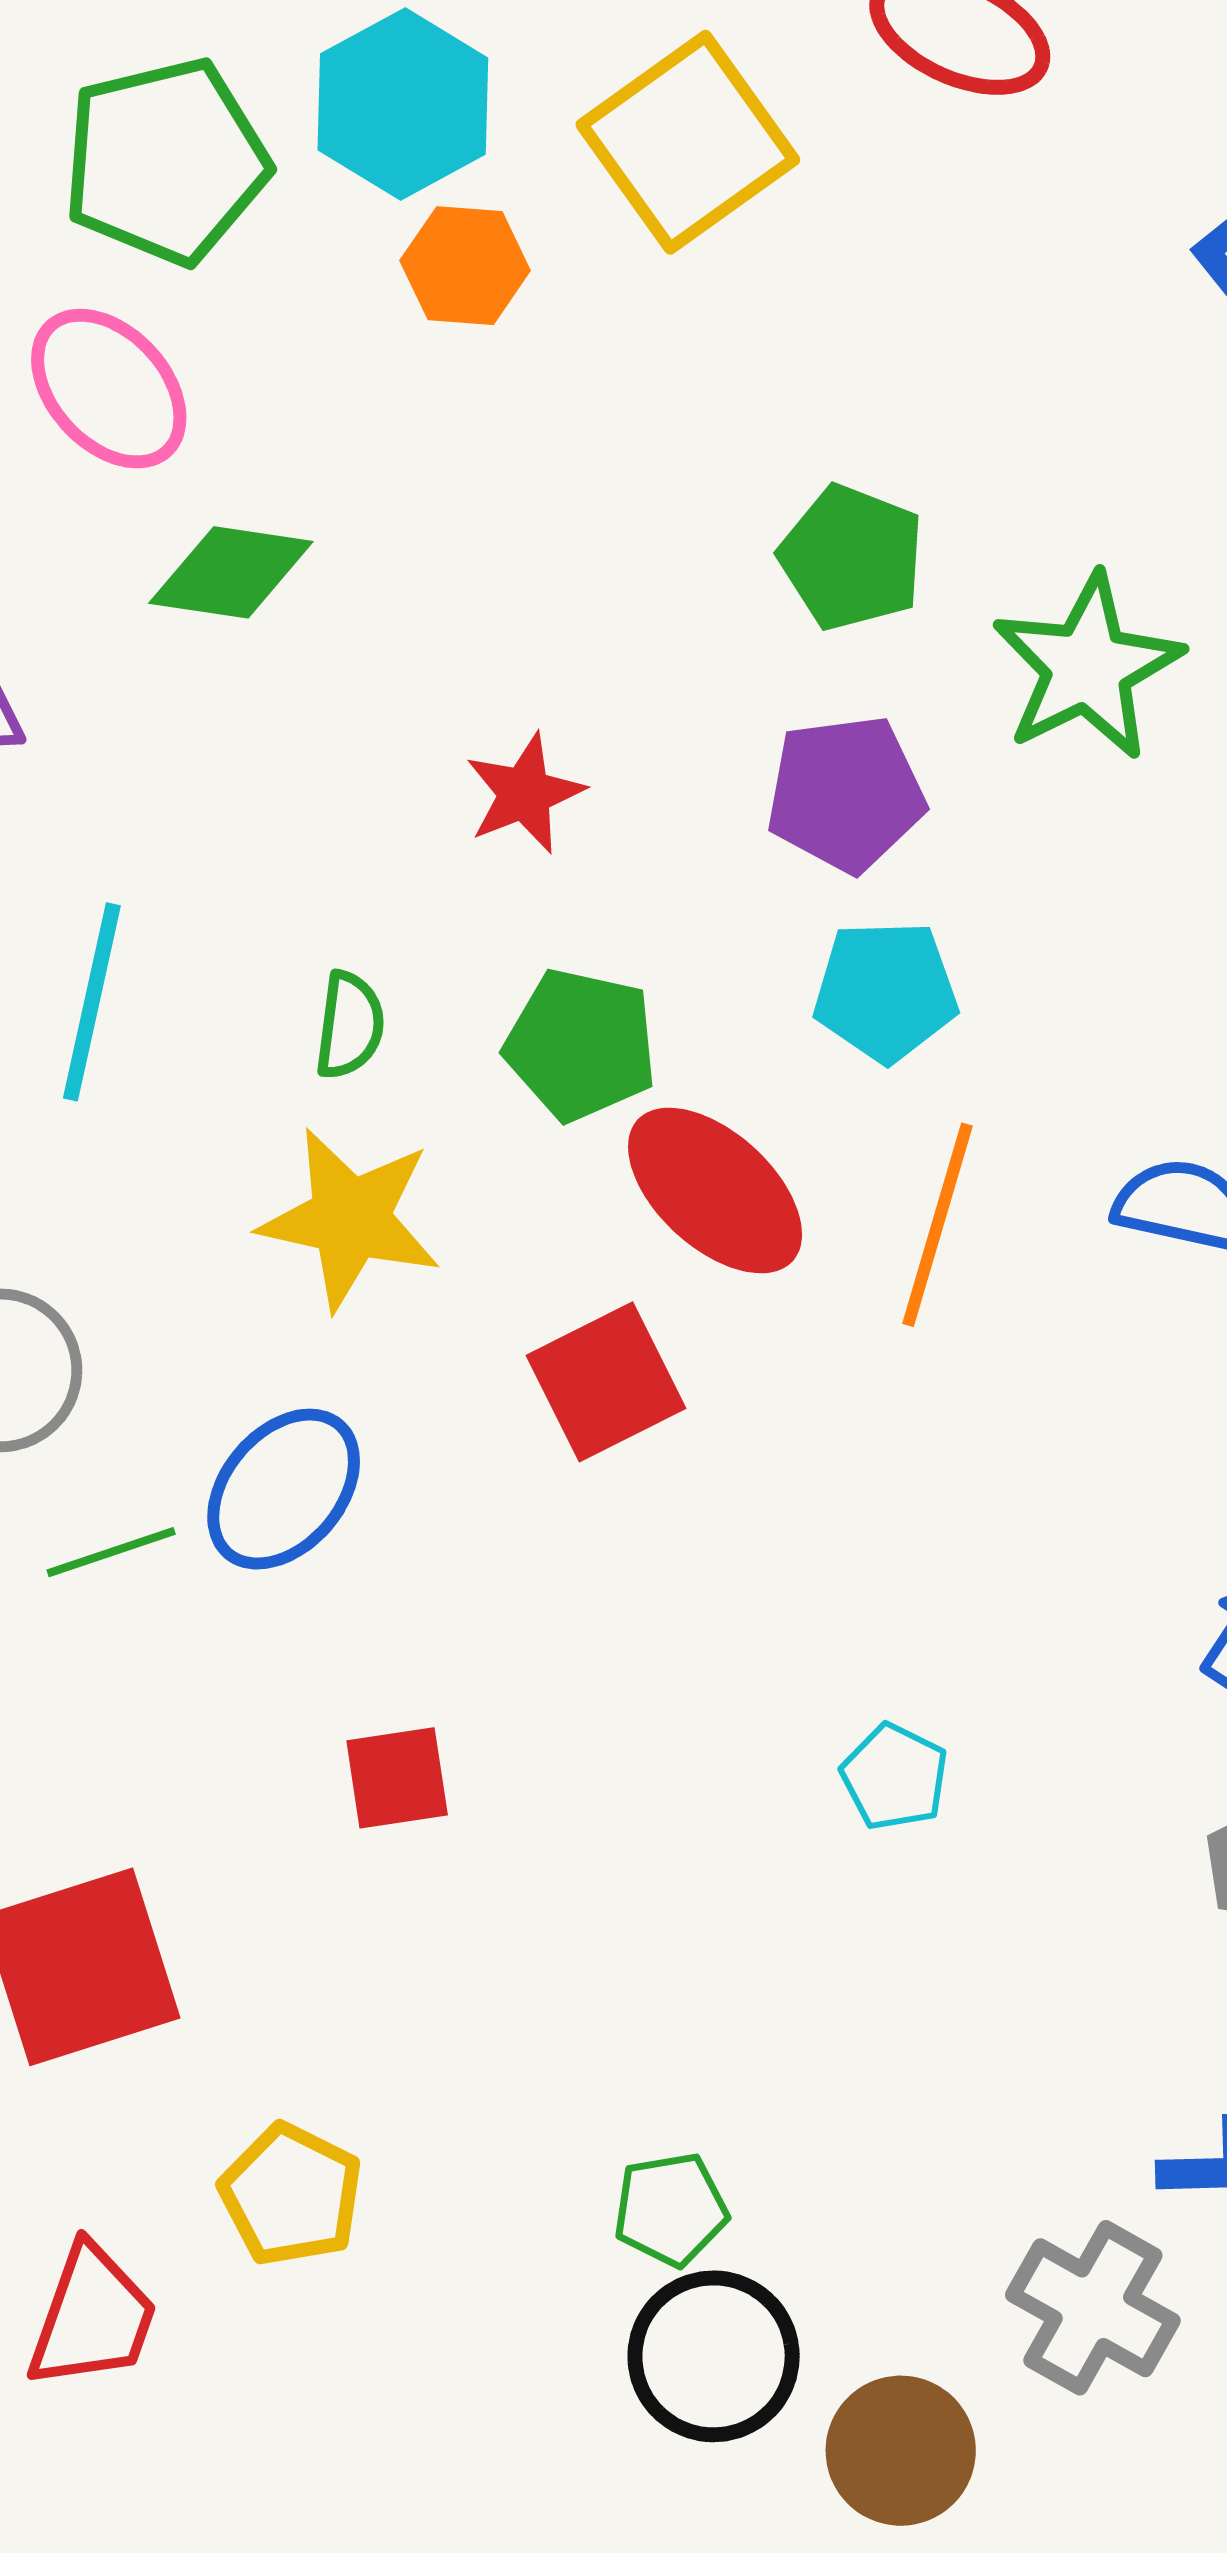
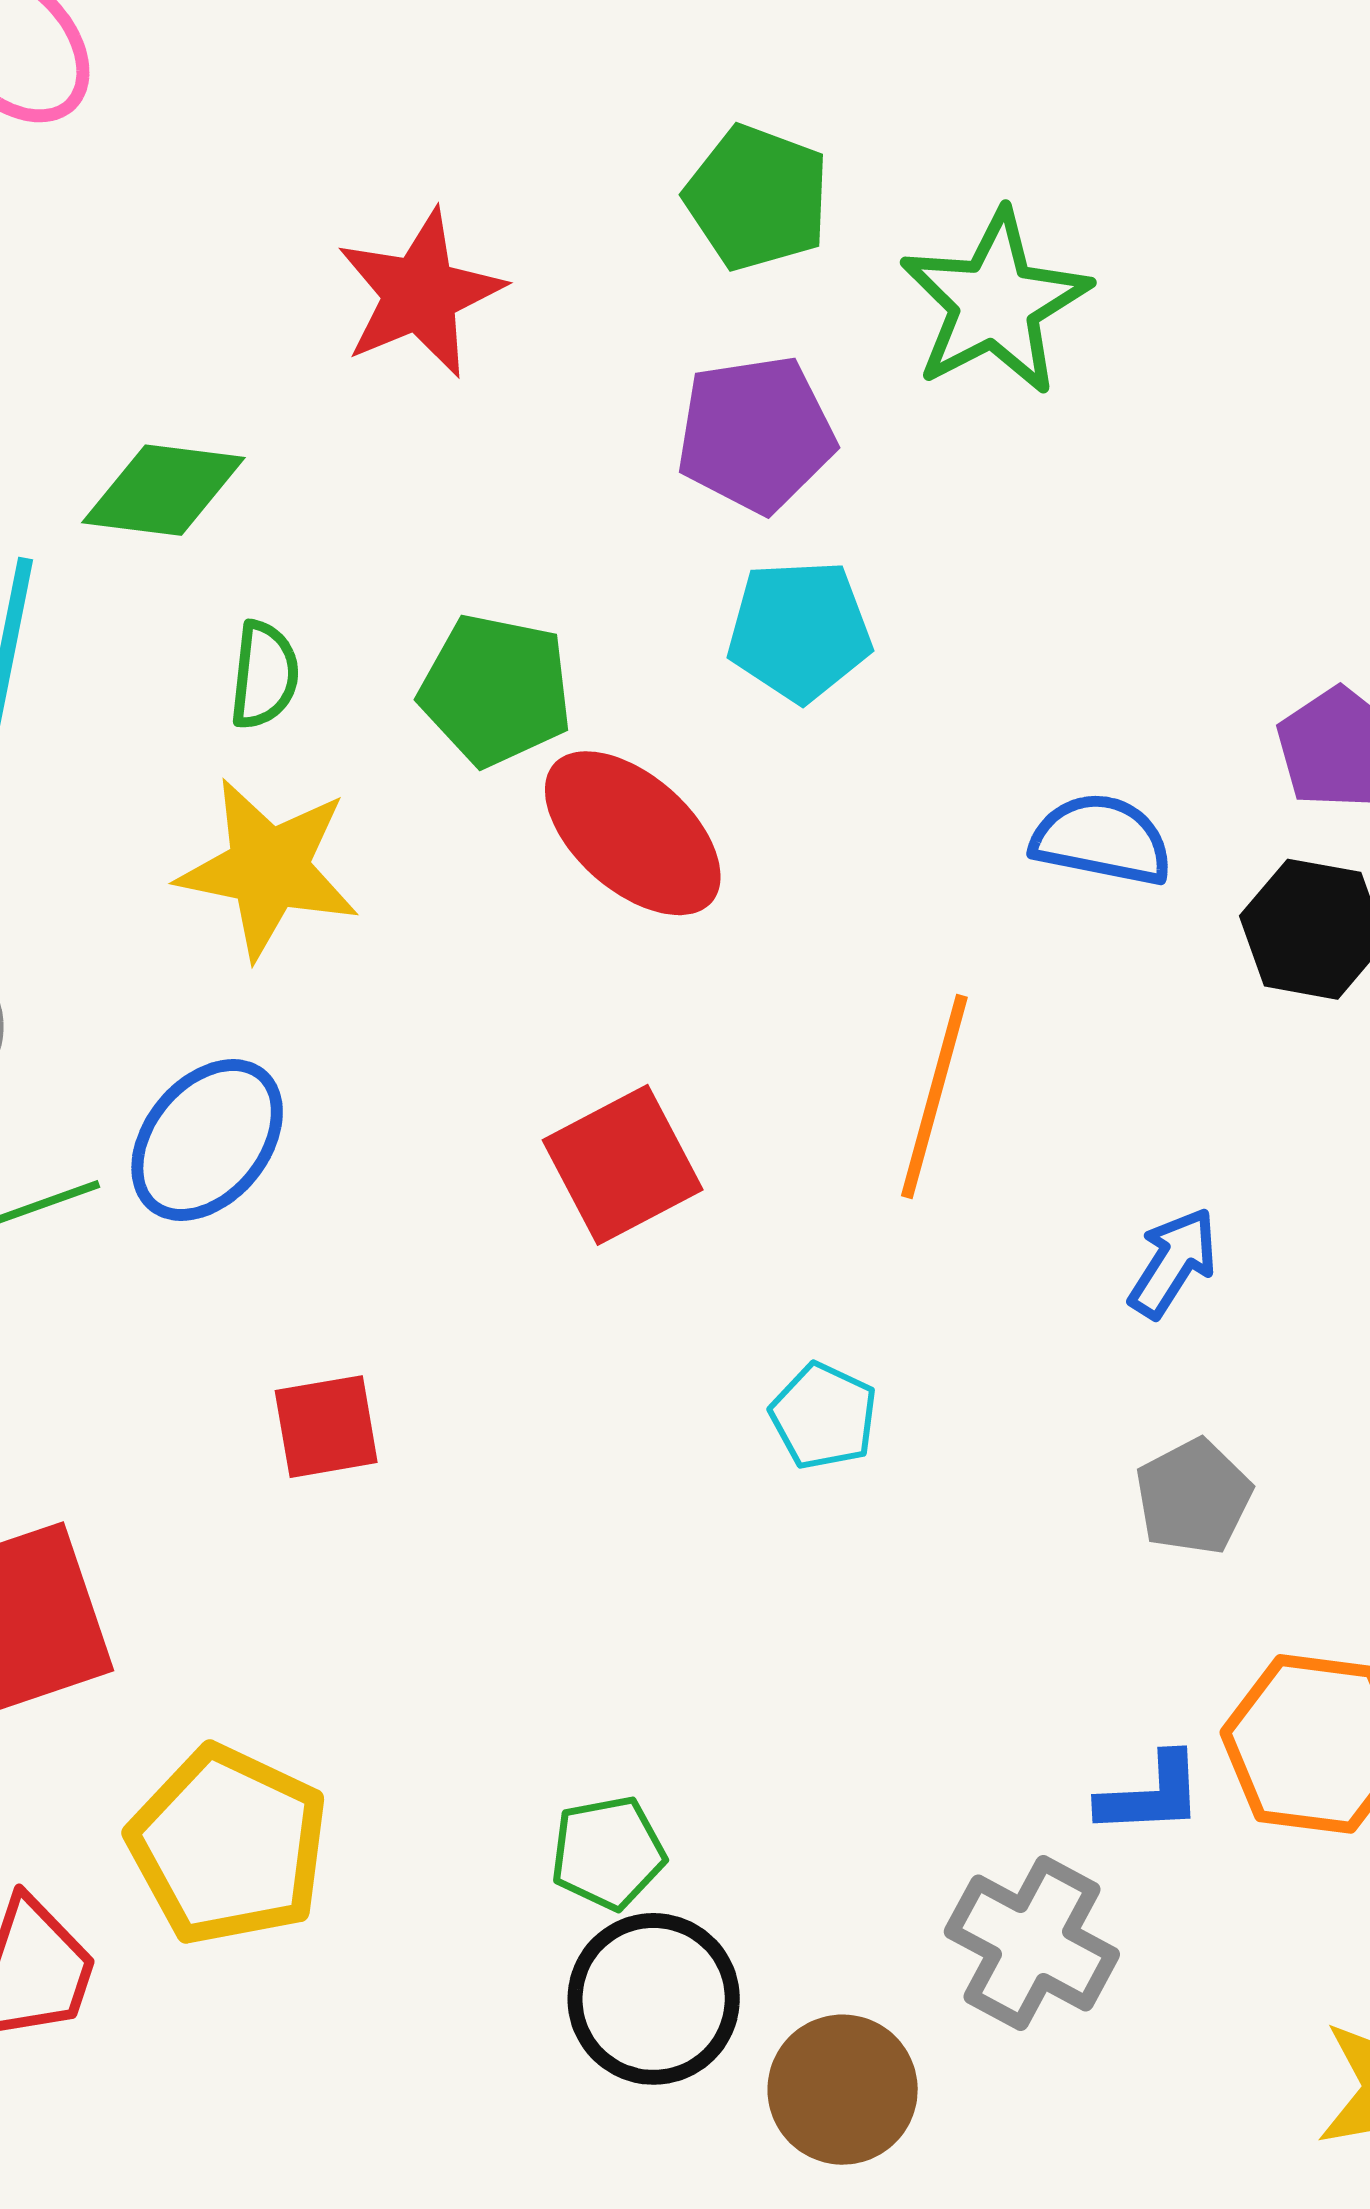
green diamond: (231, 572) -> (163, 490), moved
red star: (525, 793) -> (420, 294), moved, size x1.4
orange line: (937, 1225) -> (934, 1097), moved
red square: (606, 1382) -> (623, 1165), moved
yellow pentagon: (291, 2195) -> (228, 1845), size x1.4

